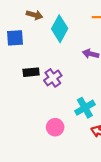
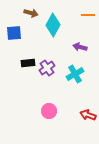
cyan cross: (85, 108) -> (75, 74), moved

